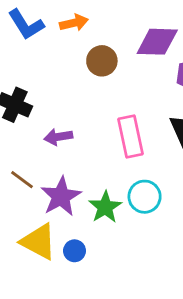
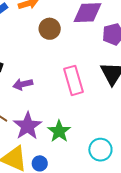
cyan circle: (145, 197) -> (100, 150), moved

